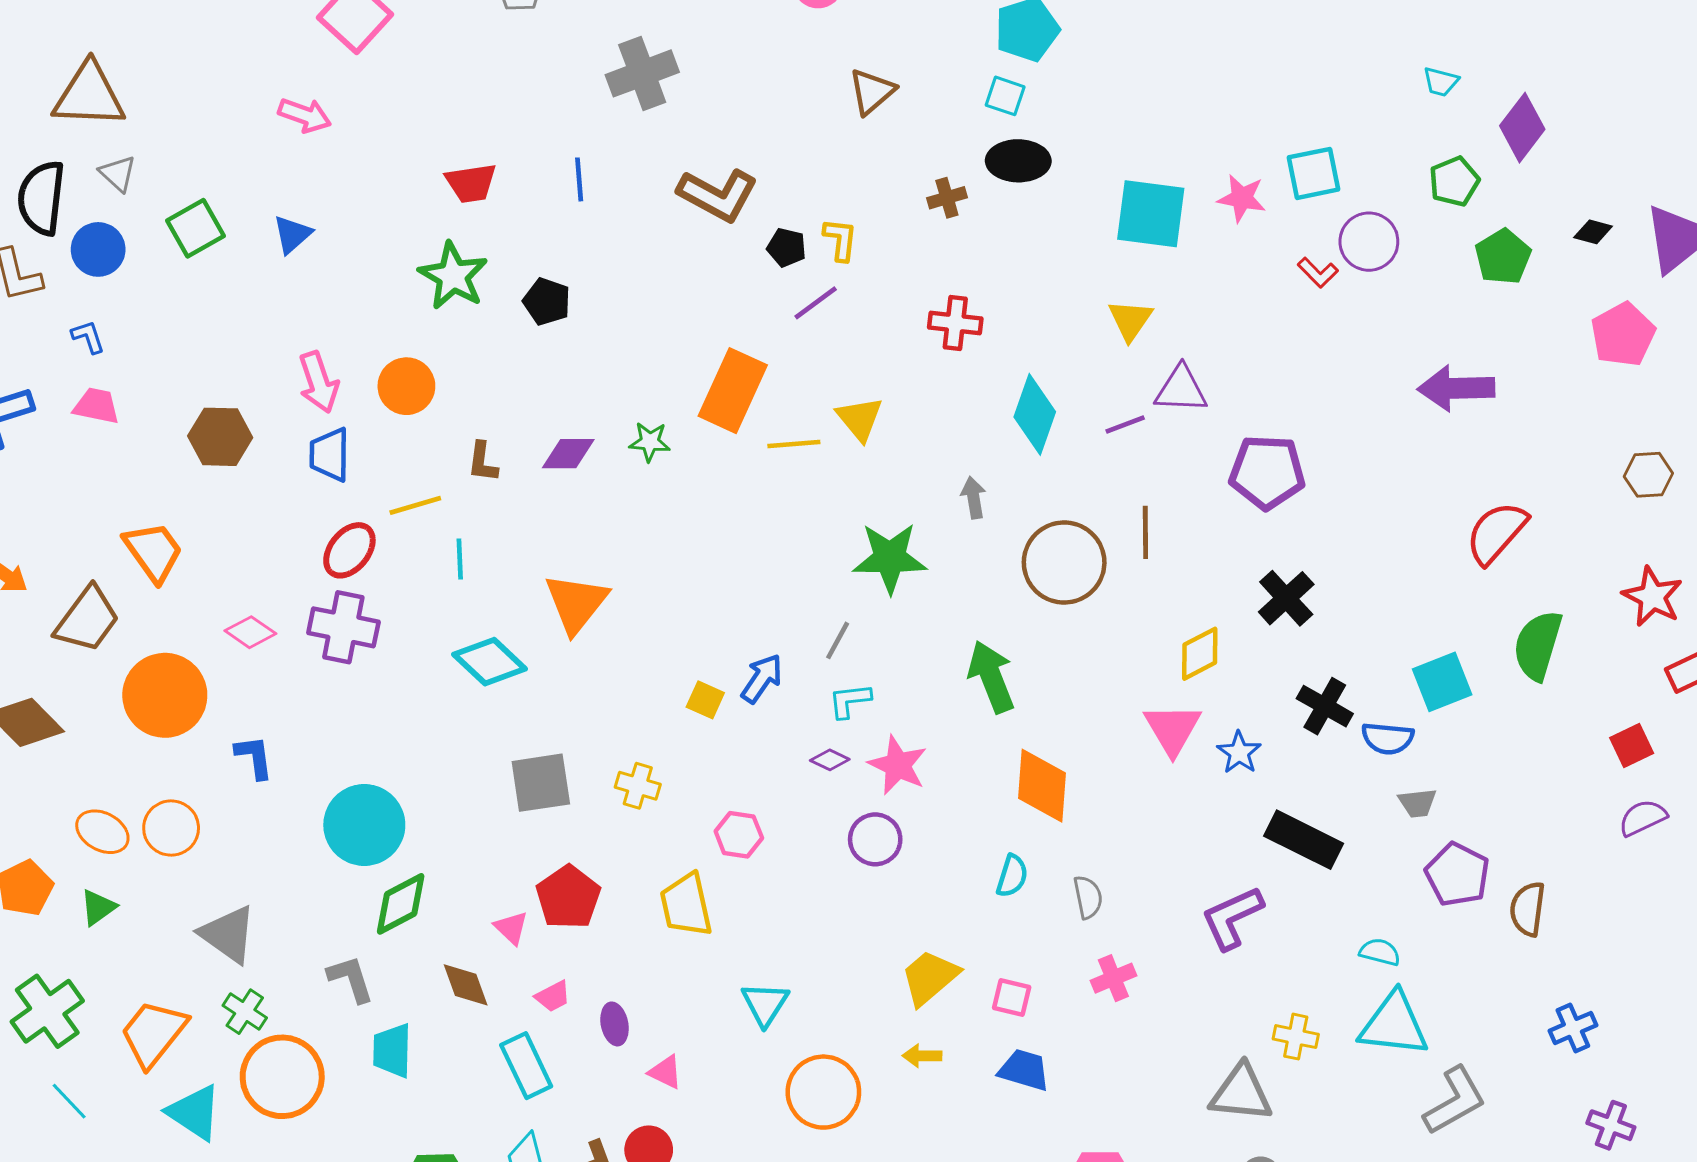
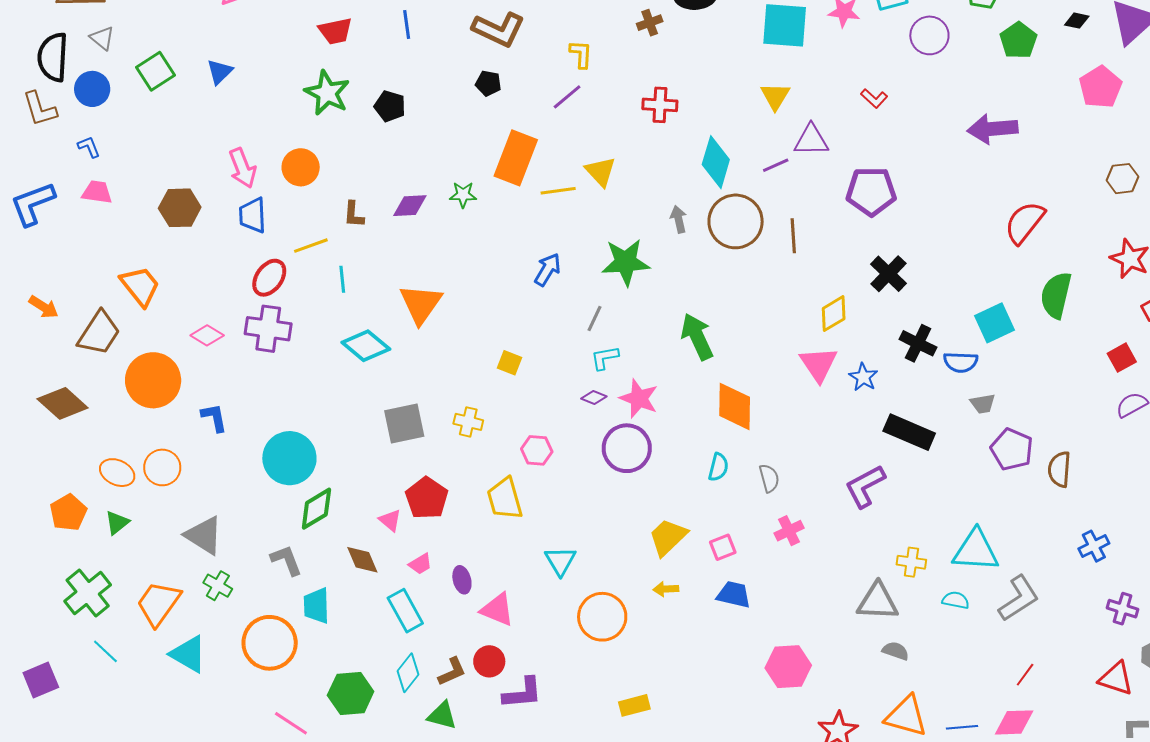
black pentagon: (787, 247) -> (488, 83), moved
red L-shape: (1318, 273) -> (874, 98), moved
brown circle: (1064, 563) -> (736, 221), moved
blue arrow: (762, 678) -> (547, 270), moved
purple circle: (875, 839) -> (627, 448), size x1.4
cyan semicircle: (1380, 952) -> (956, 600), moved
pink square: (1012, 997) -> (723, 547), turned -32
pink triangle: (665, 1072) -> (497, 610), size x1.5
orange circle: (282, 1077) -> (270, 643), moved

